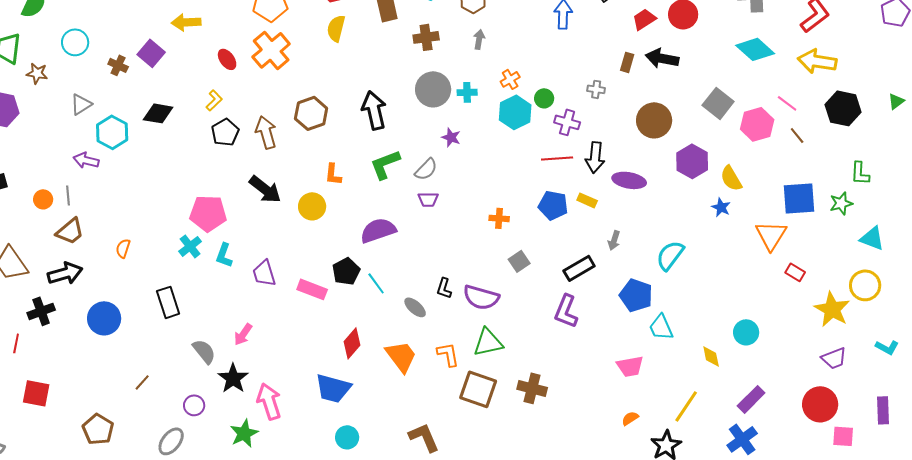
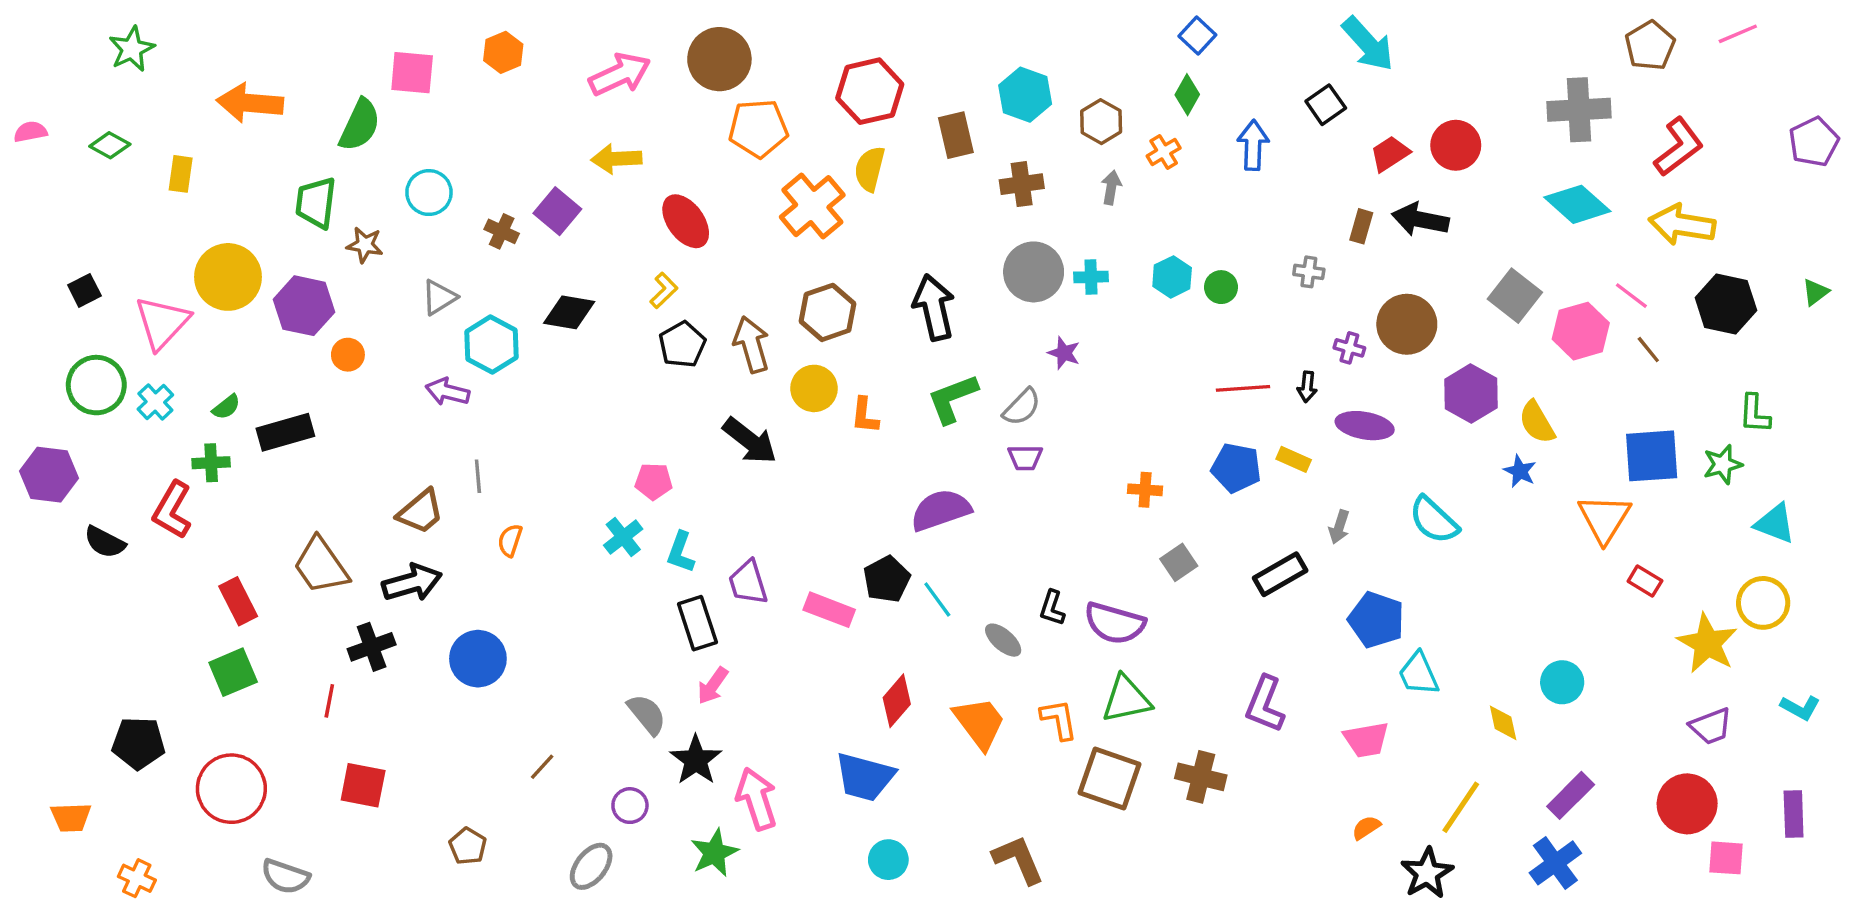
orange cross: (271, 50) -> (812, 206), moved
red ellipse: (227, 59) -> (686, 221), size x1.5
orange cross: (510, 79) -> (1164, 152), moved
cyan hexagon: (515, 112) -> (1172, 277), moved, size x0.7
purple cross: (567, 122) -> (1349, 348), moved, size x0.7
black arrow: (595, 157) -> (1307, 387), size x0.6
gray line: (68, 195) -> (478, 476), moved
orange circle: (43, 199) -> (348, 355), moved
yellow circle: (312, 206) -> (814, 388), moved
pink pentagon: (208, 213) -> (654, 481), size x0.6
cyan semicircle: (670, 255) -> (1434, 520), moved, turned -84
black rectangle: (168, 302) -> (697, 623), moved
purple L-shape: (566, 311) -> (1265, 704), moved
brown pentagon: (98, 429) -> (468, 846), size x0.7

